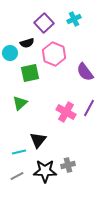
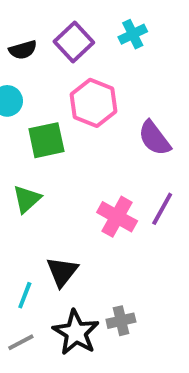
black semicircle: (27, 43) -> (23, 50), moved
cyan line: (19, 152) -> (25, 295), turned -56
black star: (45, 171) -> (76, 332), turned 30

